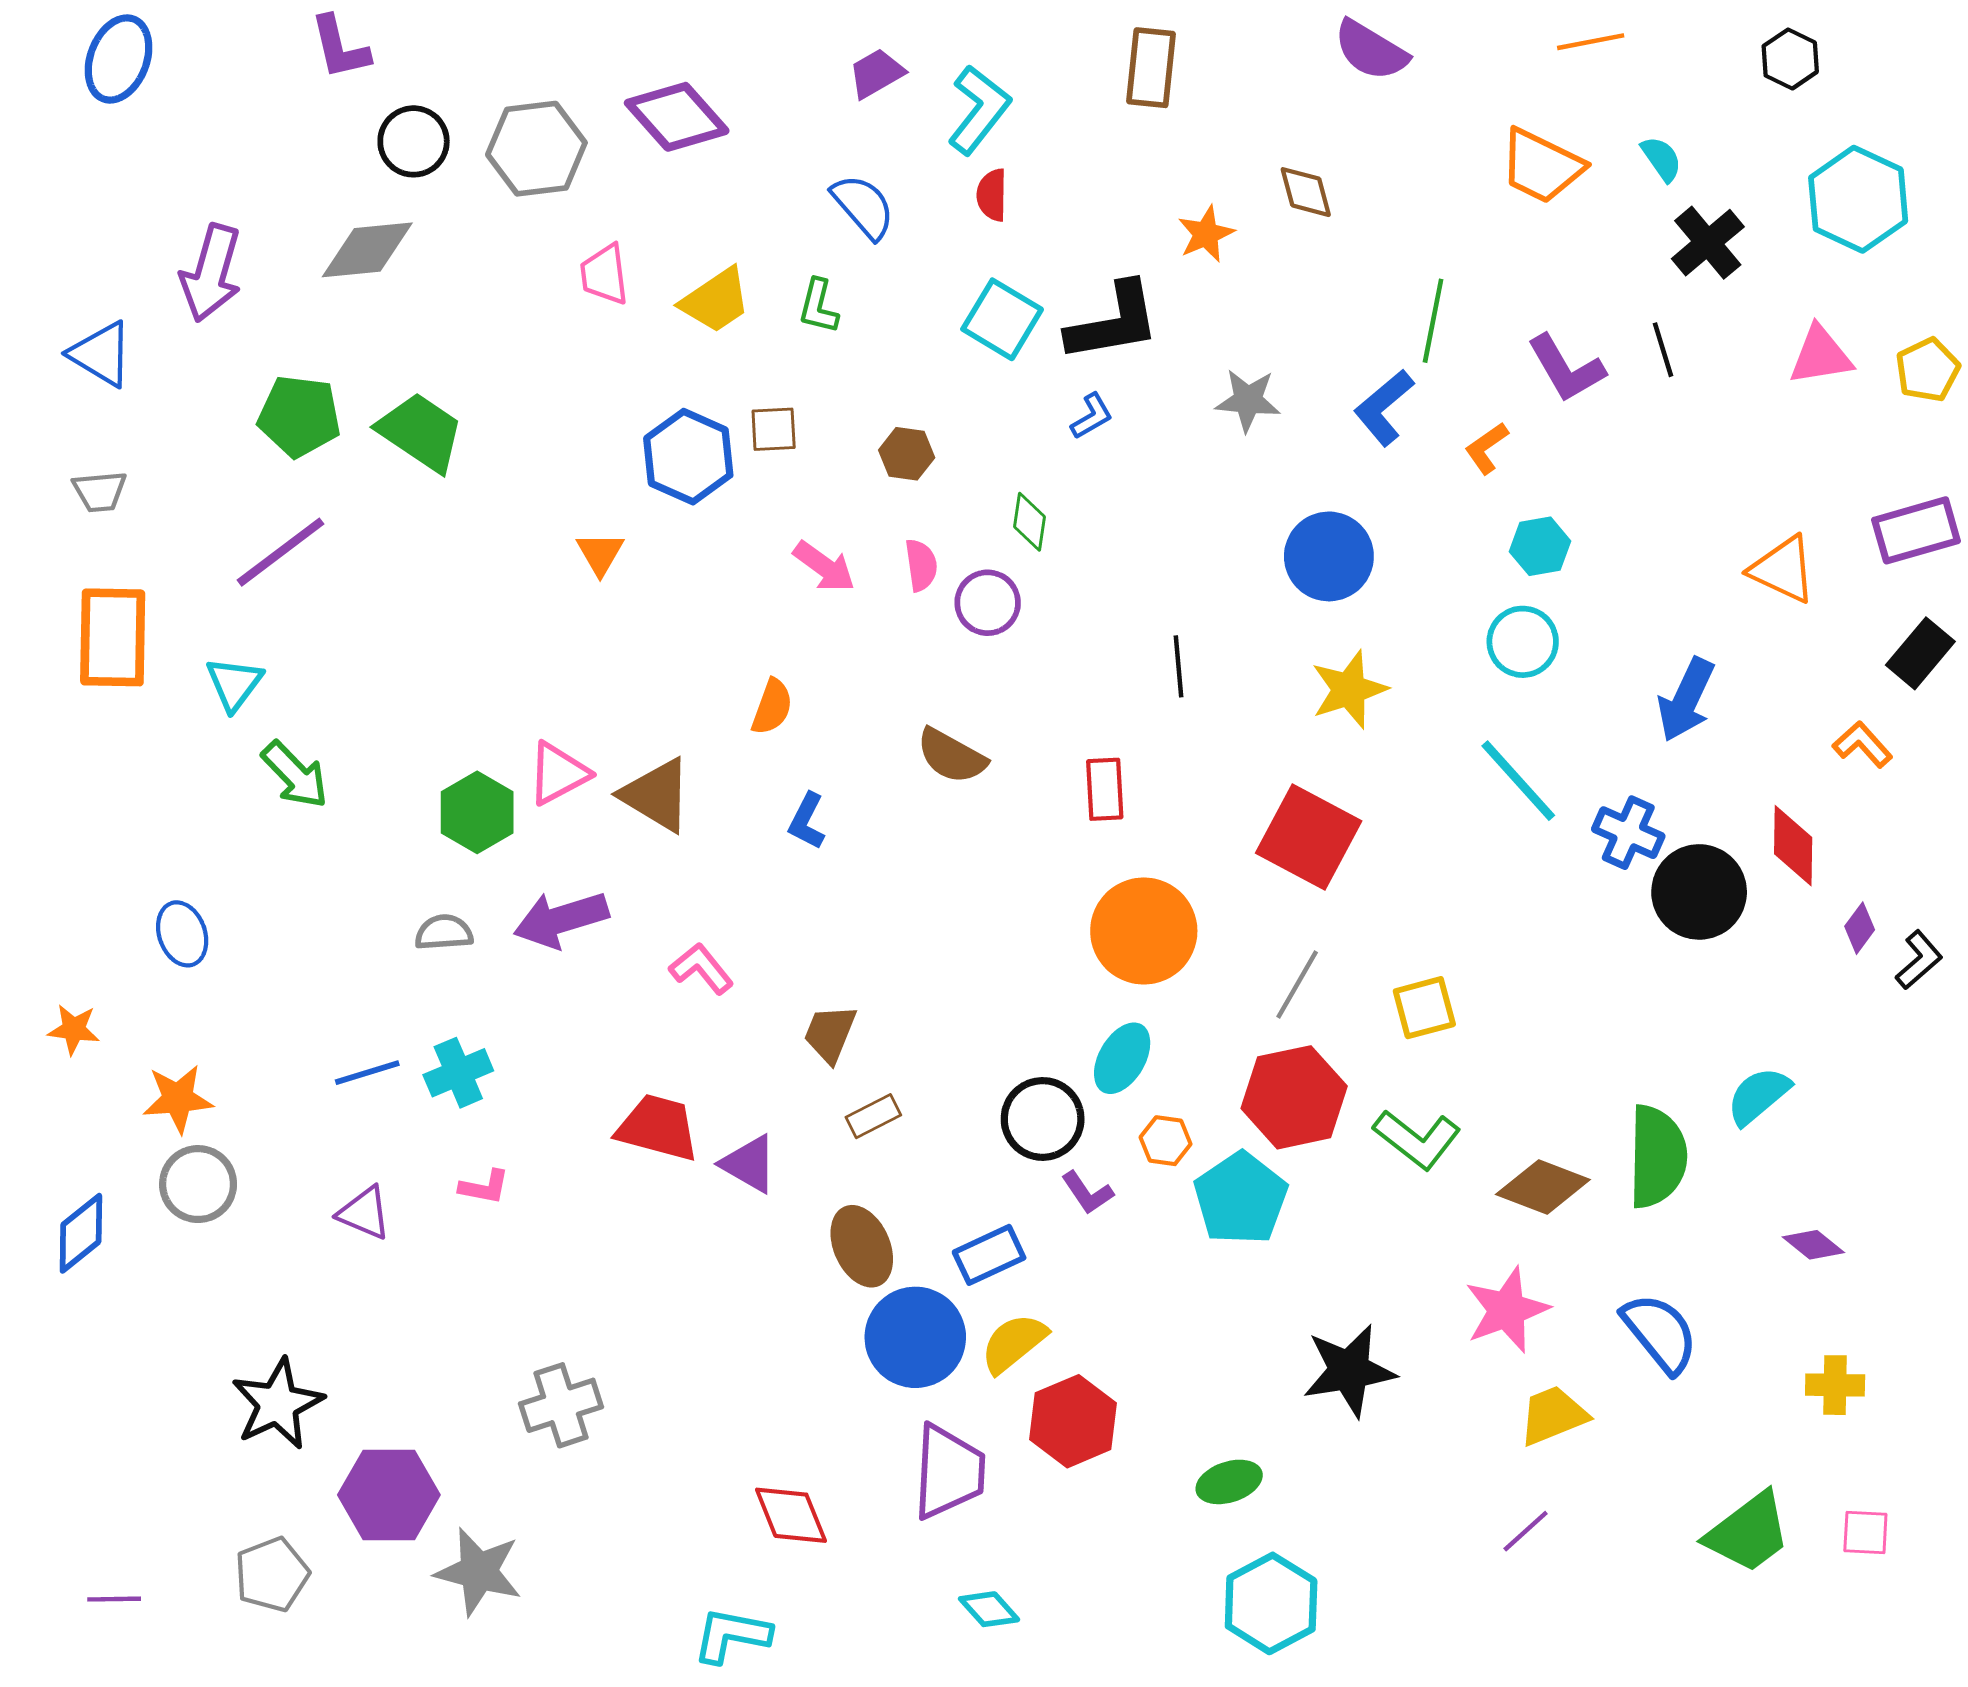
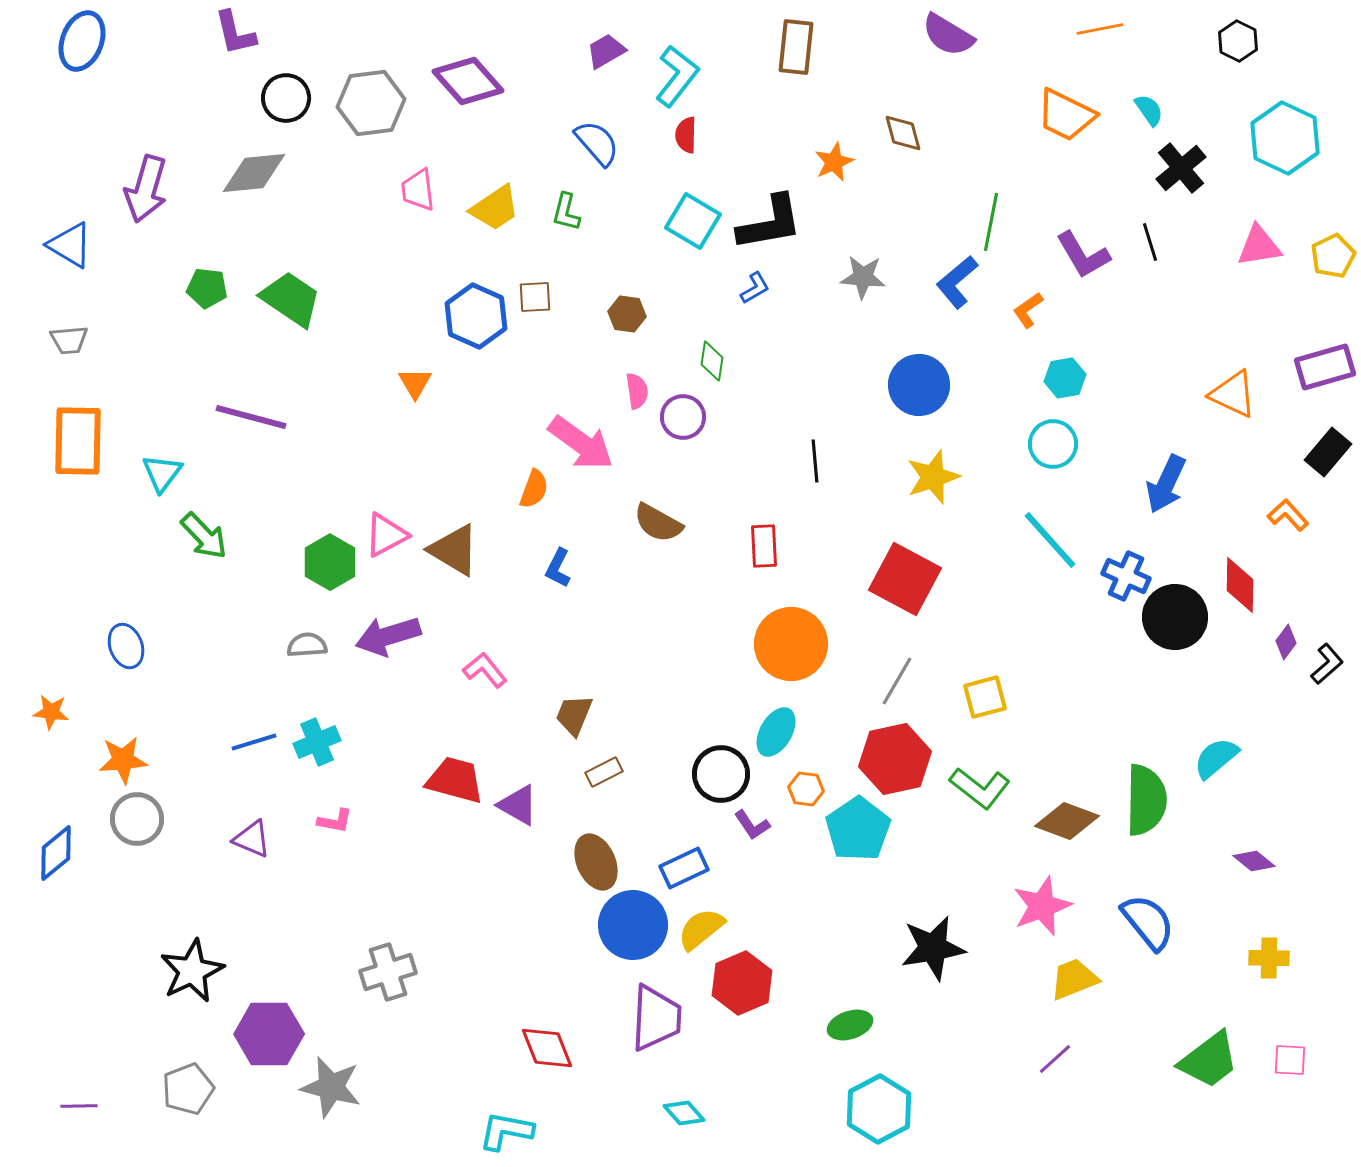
green pentagon: (299, 416) -> (207, 288), size x0.7
purple line: (280, 552) -> (251, 417), moved, turned 52
pink arrow: (824, 567) -> (581, 443), moved, size x1.5

